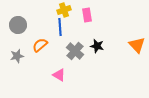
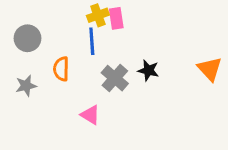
pink rectangle: (87, 15) -> (116, 18), moved
orange semicircle: (40, 45) -> (61, 69), turned -49

